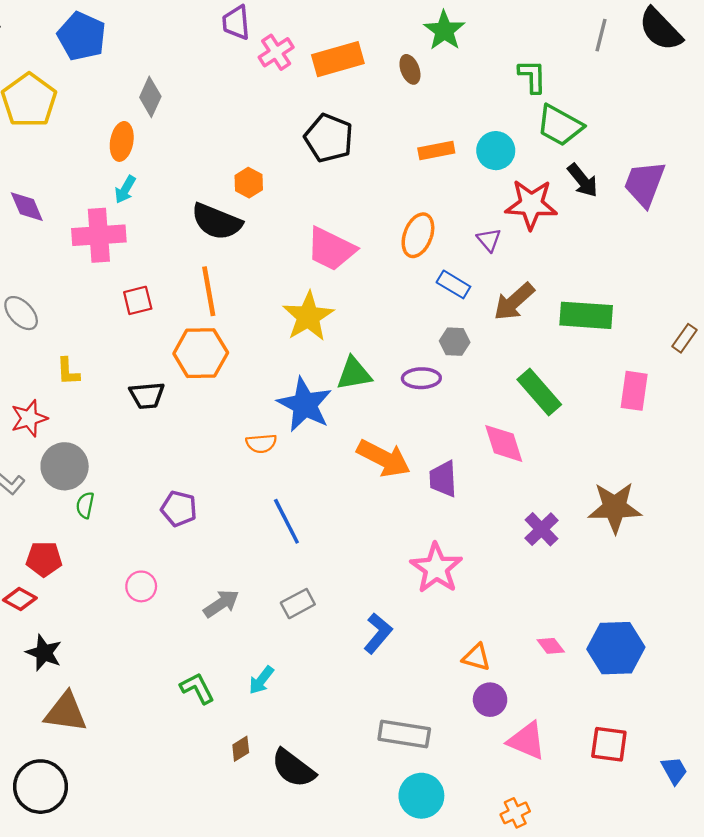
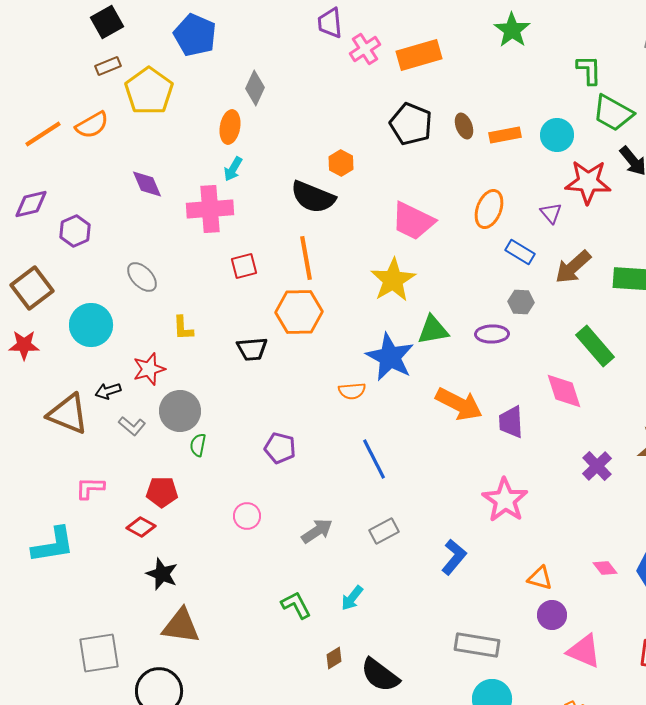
brown ellipse: (410, 69) -> (464, 126), moved

